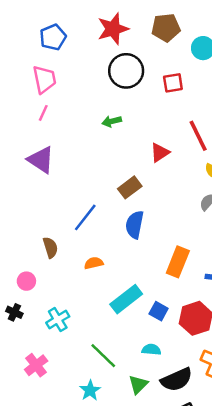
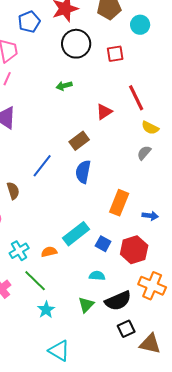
blue pentagon: (53, 37) -> (29, 22), moved
orange semicircle: (94, 263) -> (49, 252), moved
green line: (103, 356) -> (35, 281), moved

